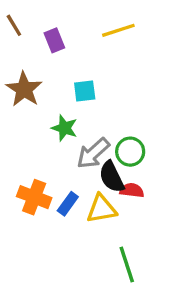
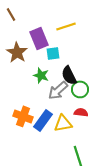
yellow line: (118, 30) -> (66, 26), moved
purple rectangle: (54, 40) -> (39, 38), moved, size x1.5
black semicircle: (112, 177) -> (69, 75), moved
blue rectangle: (68, 204) -> (43, 120), size x1.5

